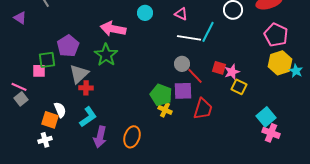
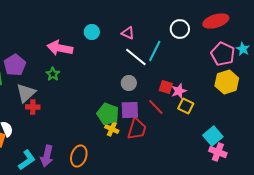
white line: (189, 38) -> (136, 57), turned 30
green star: (106, 55) -> (53, 74), size x0.6
cyan star: (296, 71) -> (243, 49), moved
red line: (195, 76) -> (156, 107), moved
red trapezoid: (203, 109) -> (137, 129), moved
cyan L-shape: (88, 117) -> (27, 160), moved

